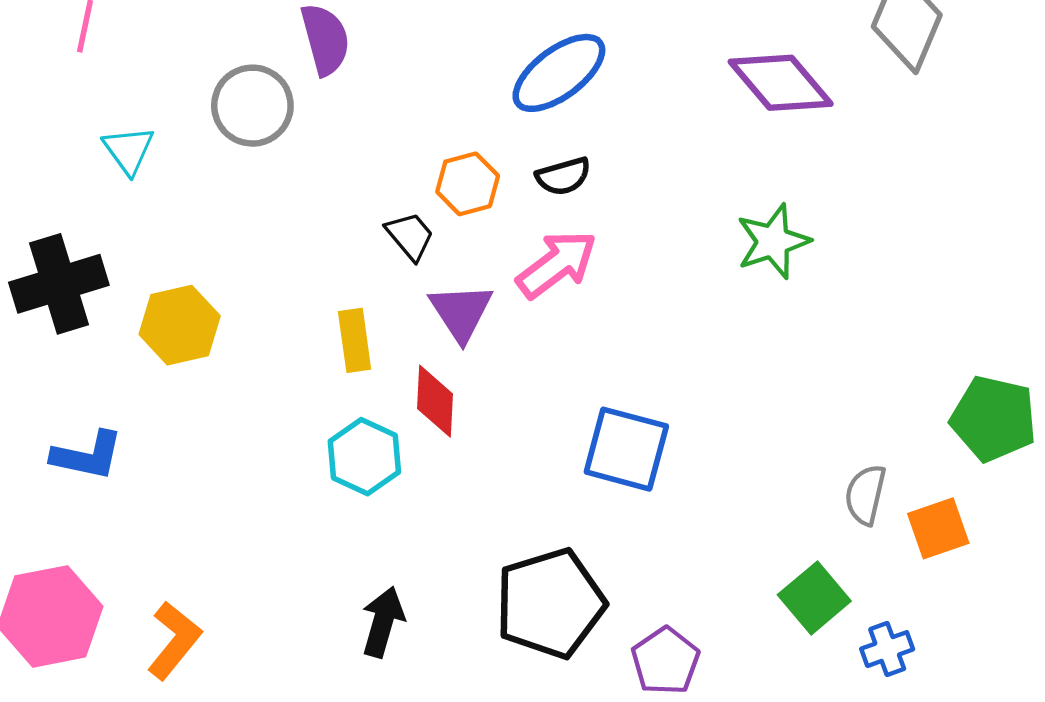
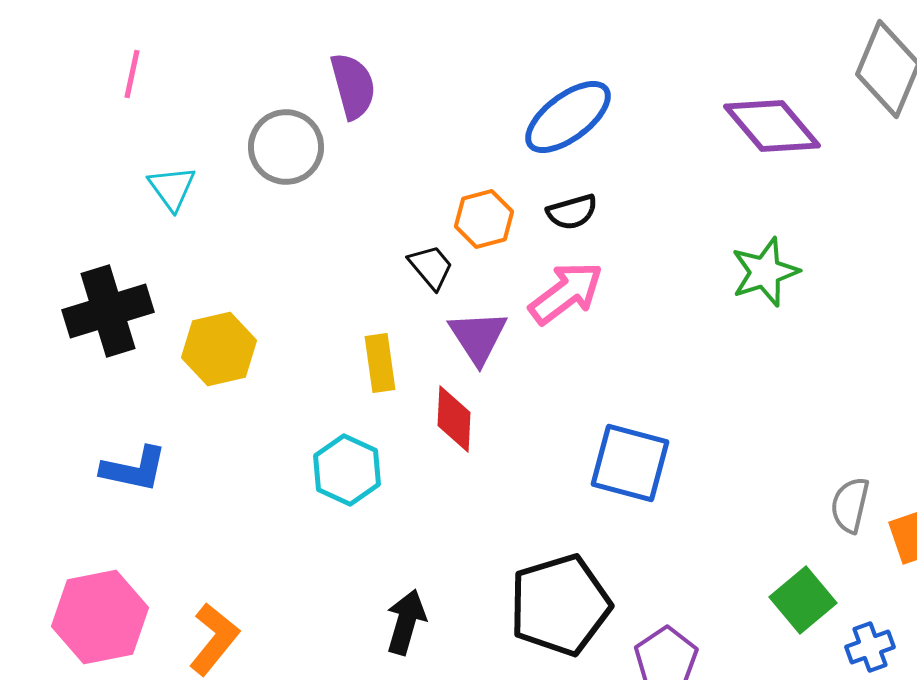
cyan hexagon: (364, 457) -> (347, 470), moved

